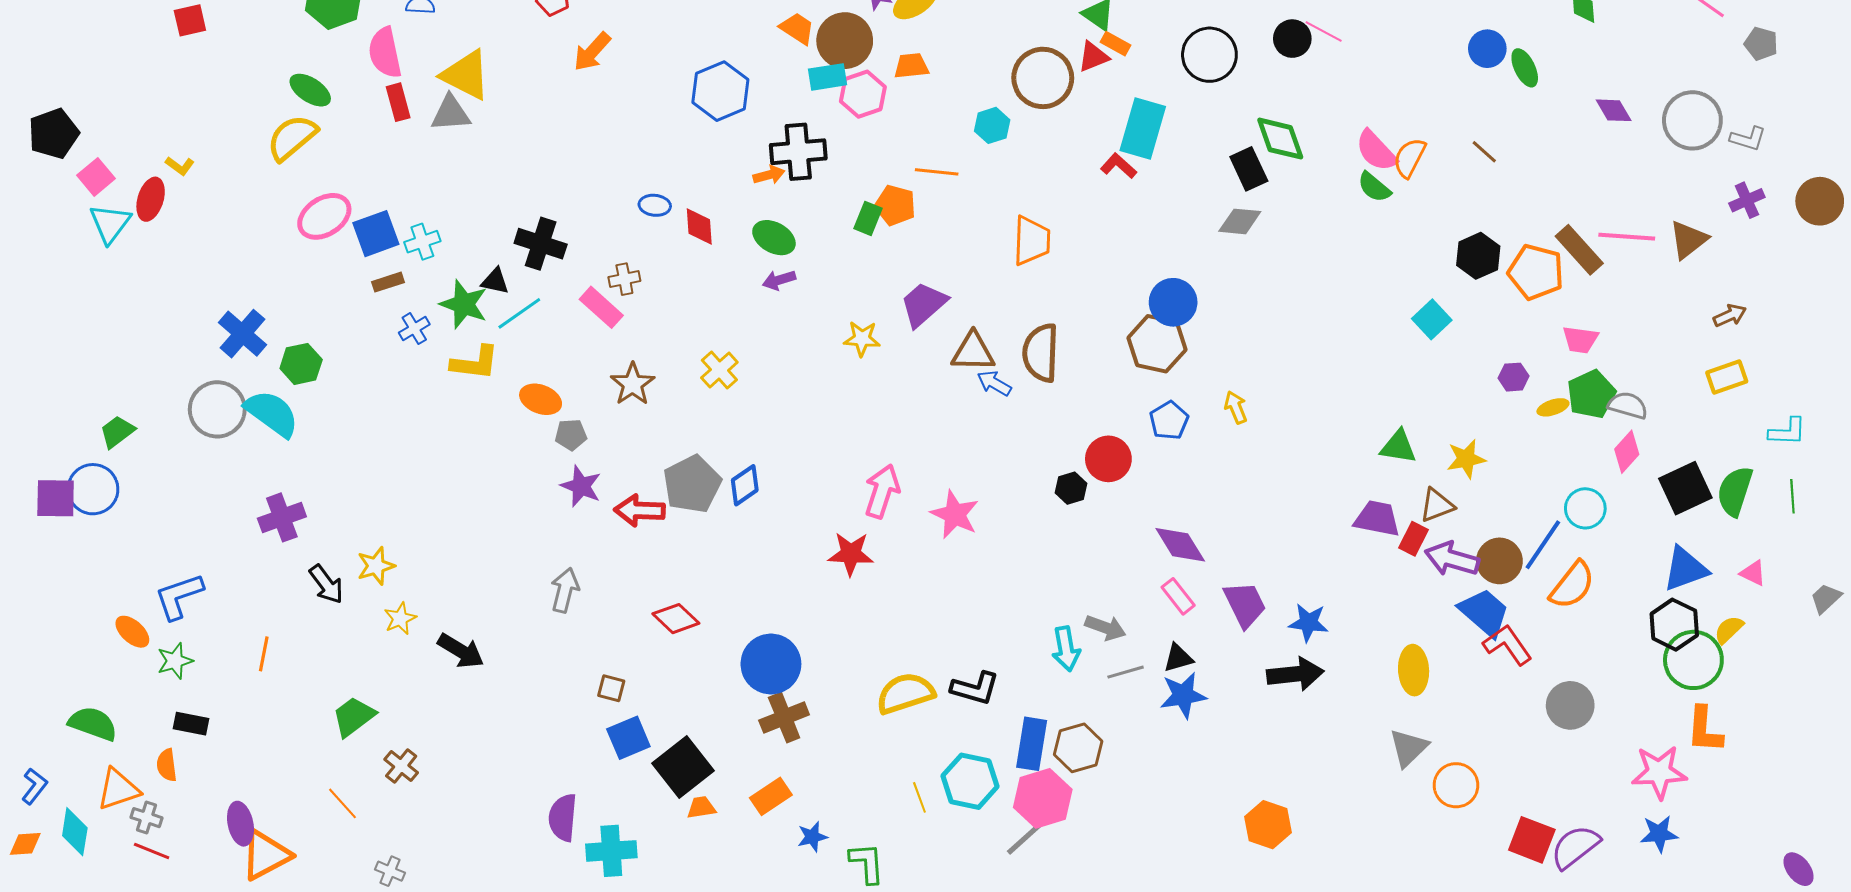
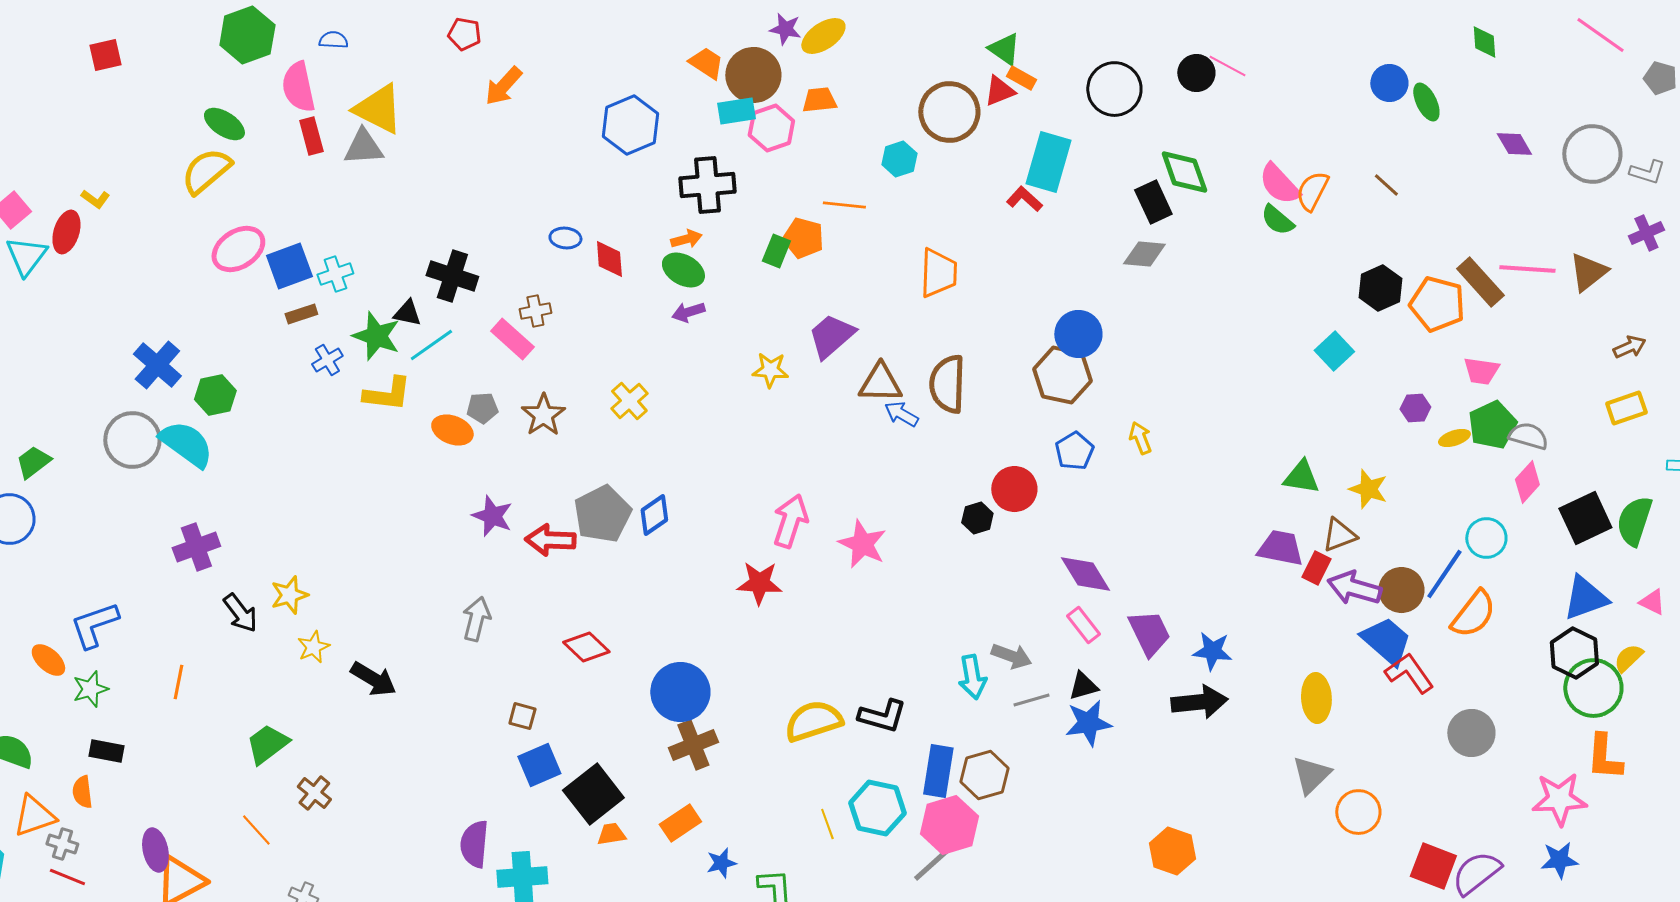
orange arrow: (769, 175) -> (686, 239), moved
gray pentagon: (571, 435) -> (482, 408), moved
yellow star: (1466, 459) -> (1368, 489), turned 30

